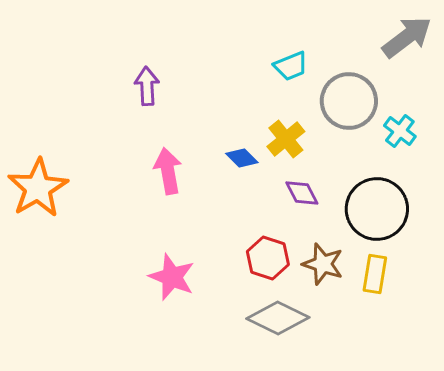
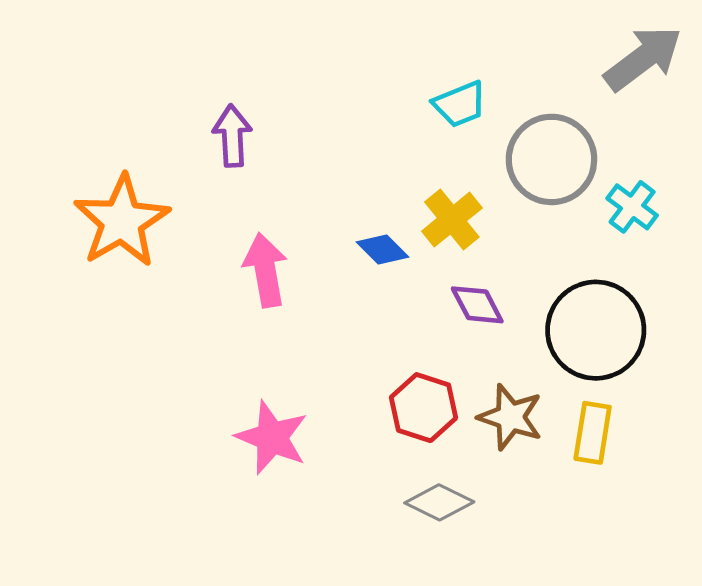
orange star: (38, 188) -> (122, 221), moved
gray diamond: (278, 318) -> (439, 502), size x0.7

